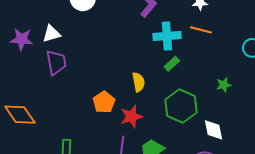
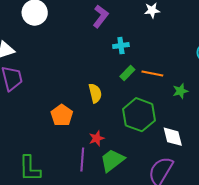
orange line: (201, 30) -> (152, 73), moved
cyan cross: (167, 36) -> (121, 46), size x0.6
red star: (131, 116) -> (97, 138), moved, size x0.7

